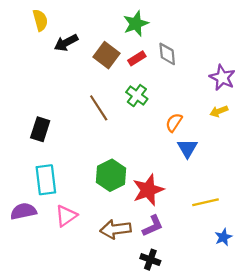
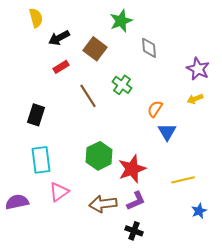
red rectangle: (137, 58) -> (61, 67), moved
purple semicircle: (23, 211) -> (17, 202), moved

